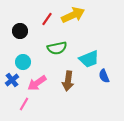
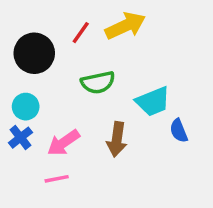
black circle: (20, 31) -> (34, 53), size x1.5
cyan circle: (23, 62) -> (26, 107), moved
pink line: (24, 104) -> (57, 179), moved, turned 48

